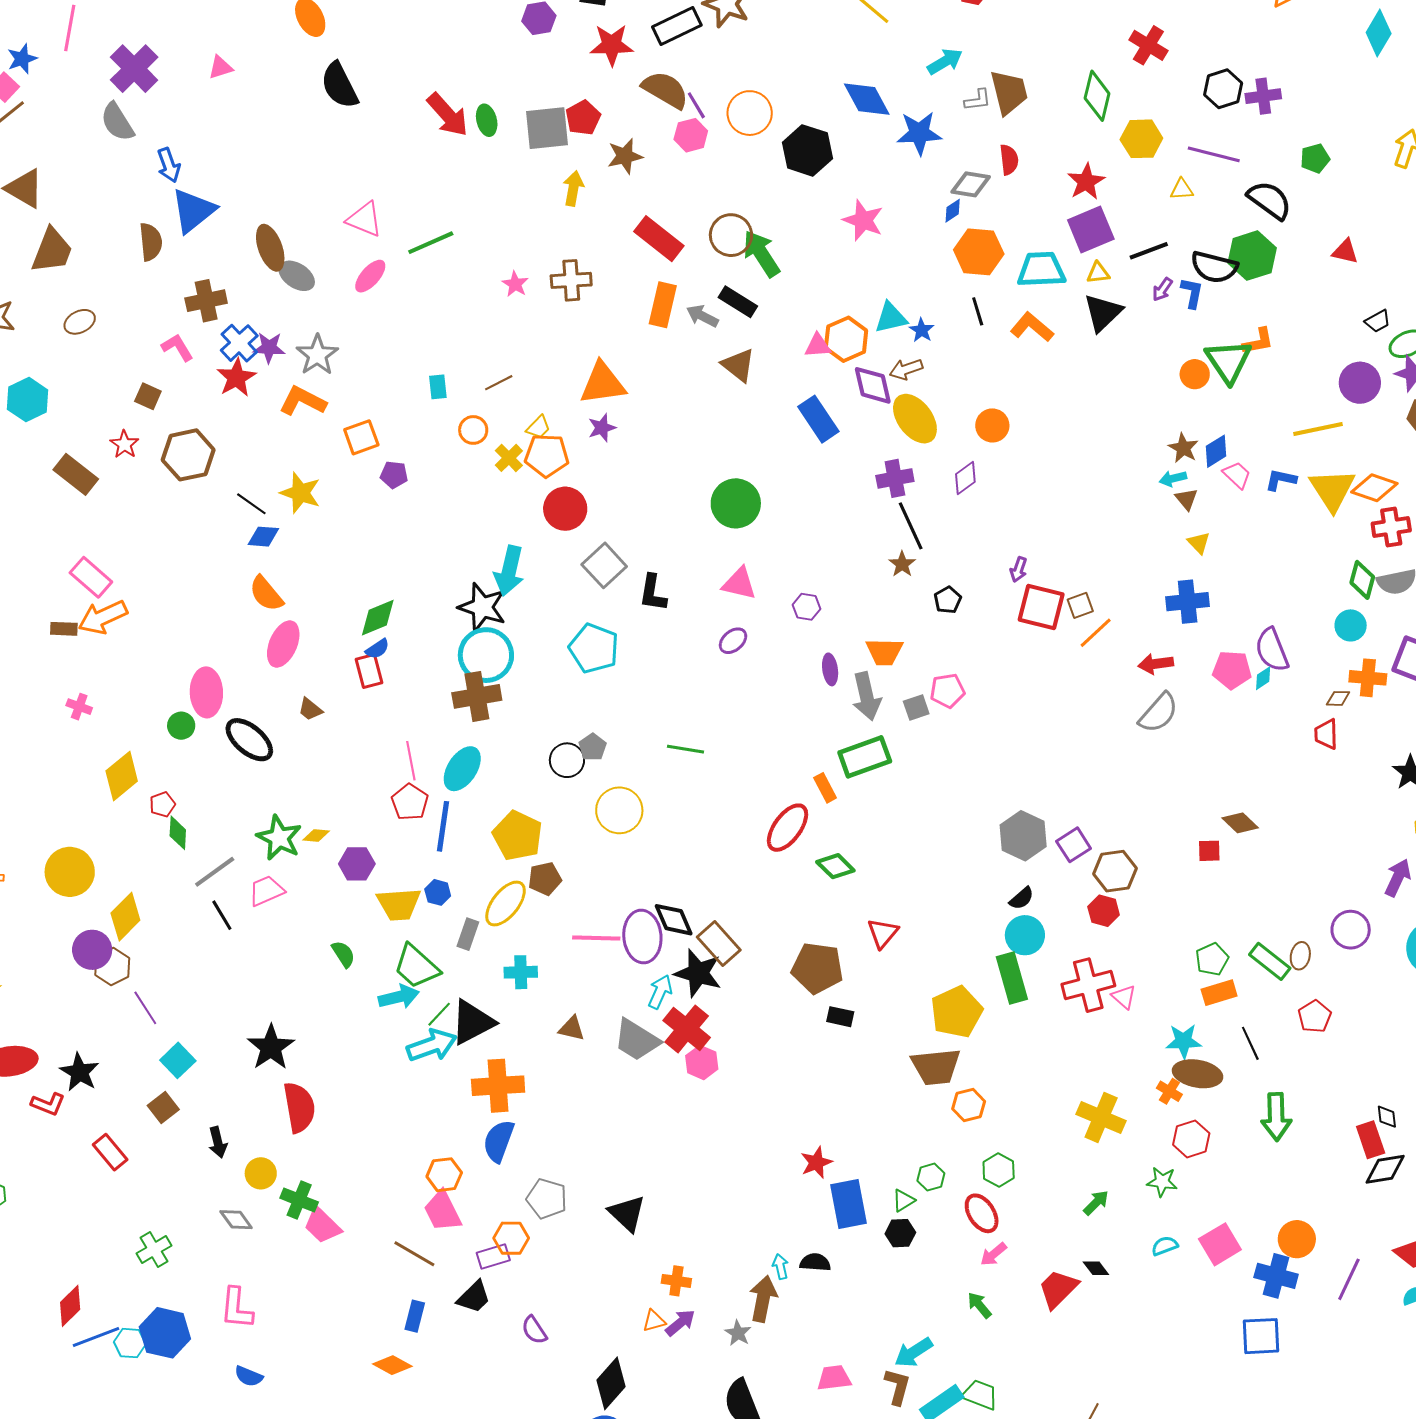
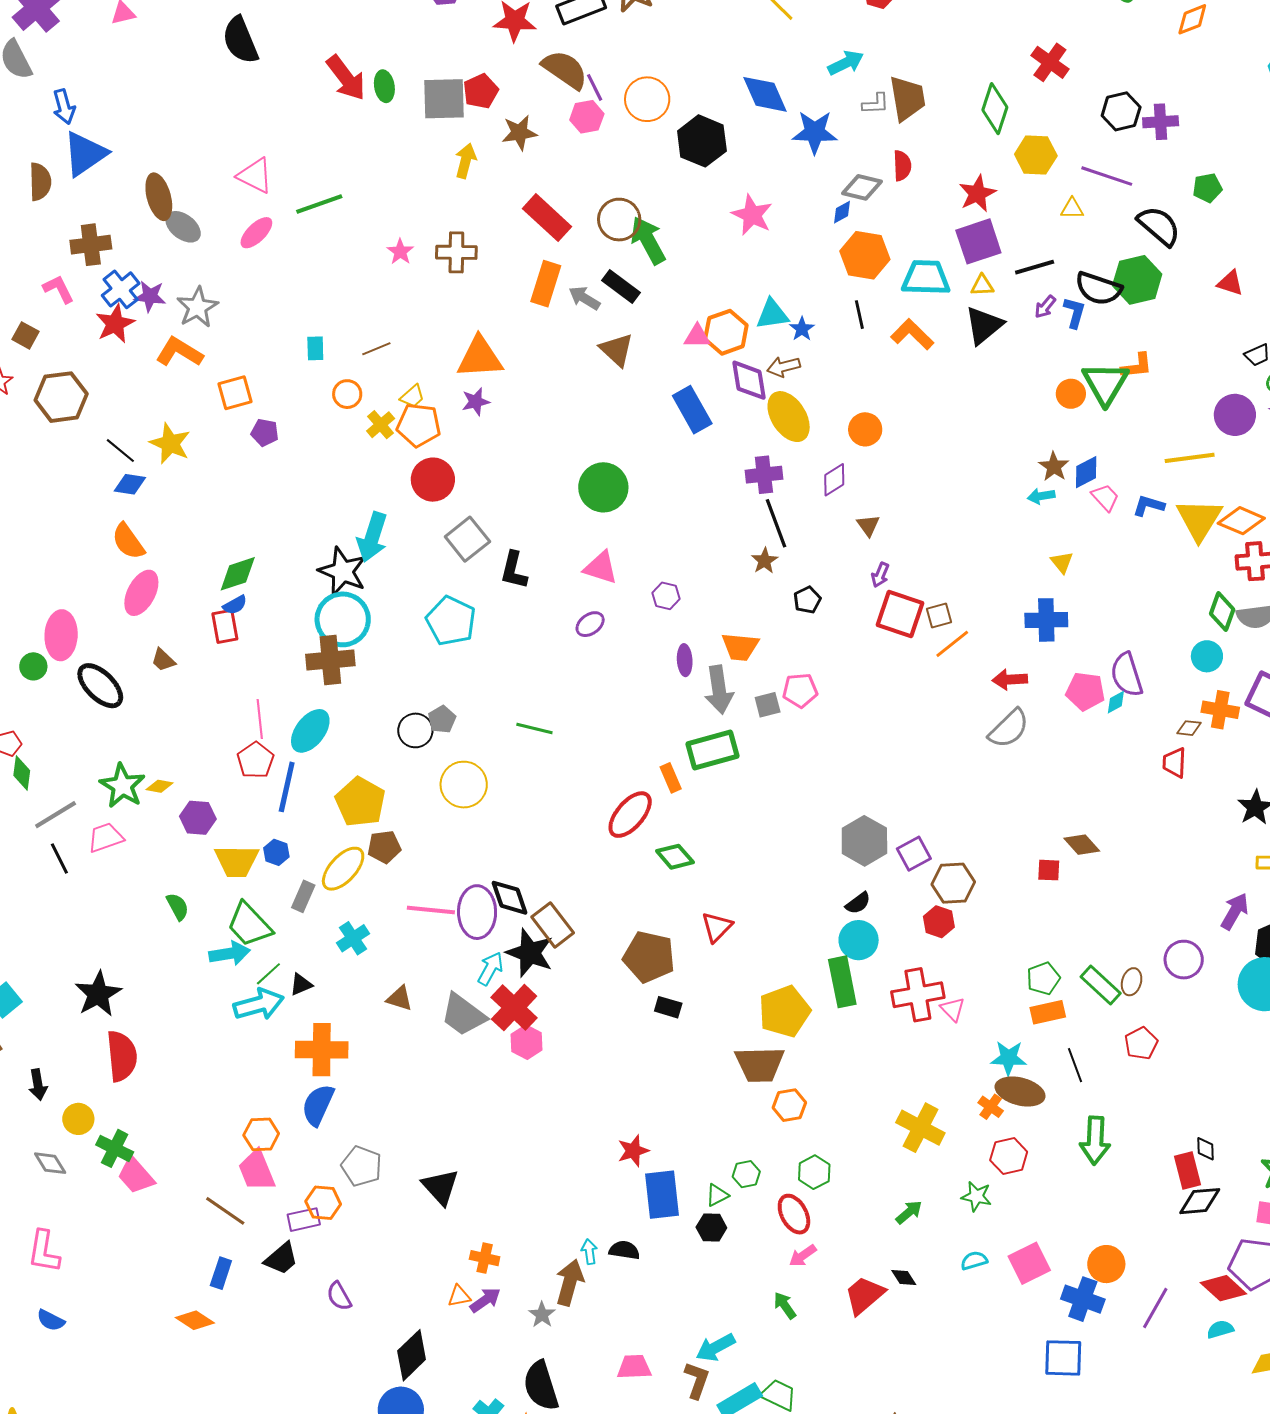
brown triangle: (1186, 499) -> (868, 525), moved
cyan cross: (521, 972) -> (353, 938), turned -36
black triangle: (472, 1022) -> (301, 985), size x0.5

